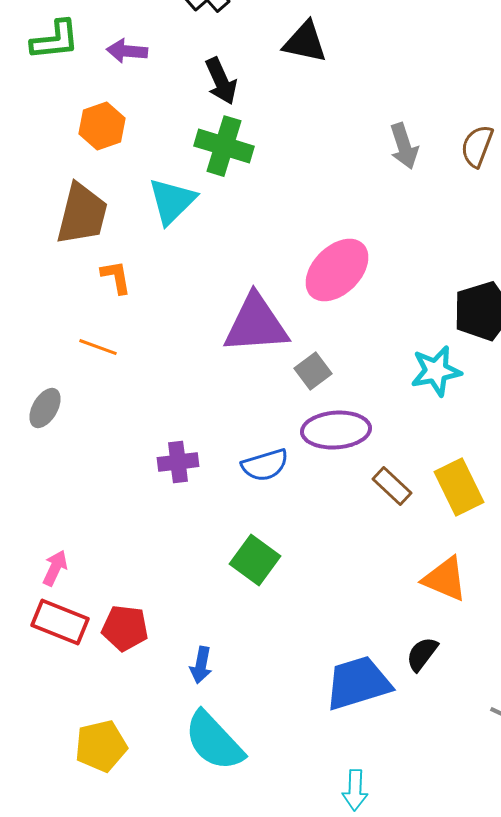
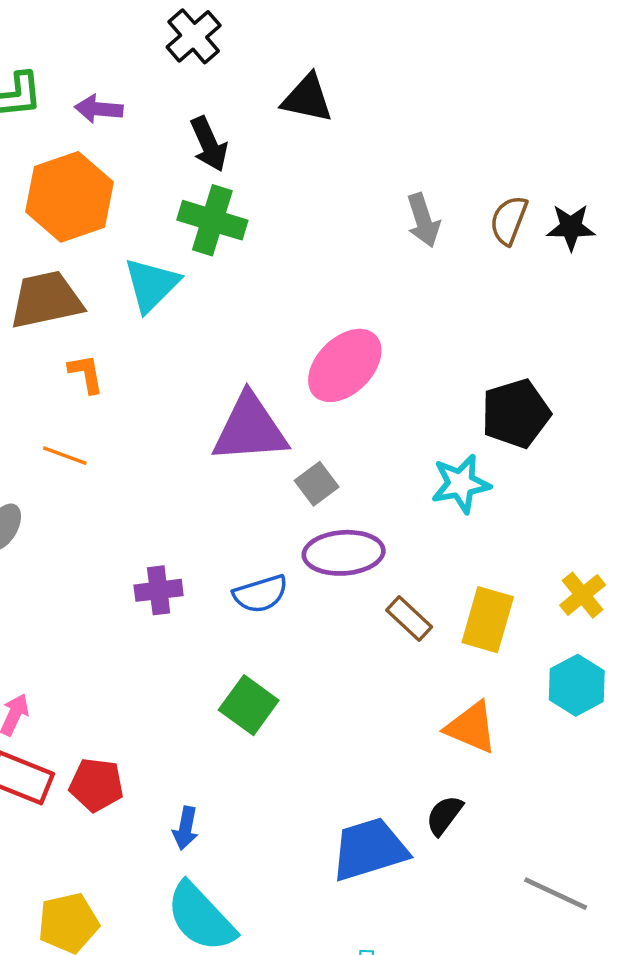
orange hexagon: (102, 126) -> (70, 197), size x1.6
brown trapezoid: (82, 214) -> (46, 300), turned -116
yellow rectangle: (459, 487) -> (488, 620), turned 42

